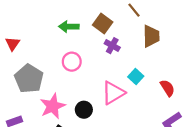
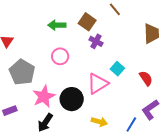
brown trapezoid: (151, 36) -> (152, 34), moved
black circle: (84, 110) -> (72, 99), size x1.5

